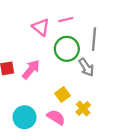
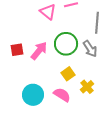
green circle: (67, 49) -> (66, 44), moved

